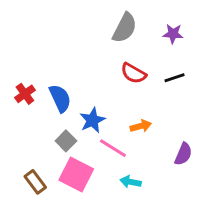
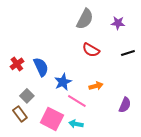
black line: (175, 78) -> (128, 53), moved
gray square: (66, 141) -> (27, 96), moved
brown rectangle: (35, 182) -> (20, 114), moved
cyan arrow: (131, 182) -> (76, 124), moved

